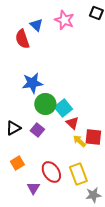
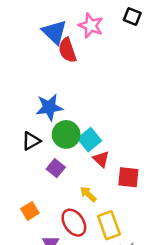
blue triangle: (36, 25) -> (54, 32), size x1.5
red semicircle: (22, 39) -> (67, 50), moved
black triangle: (13, 128) -> (31, 141), moved
yellow arrow: (79, 141) -> (88, 194), moved

